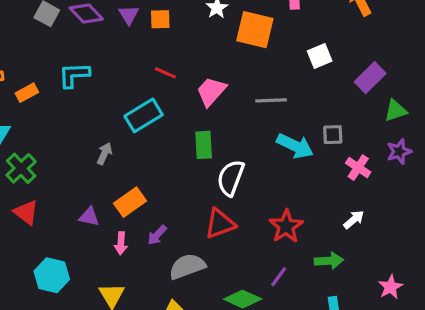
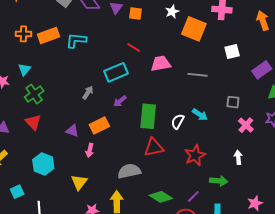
pink trapezoid: (211, 91) -> (161, 64), turned 30
orange rectangle: (27, 93) -> (48, 35), moved, size x1.5
green rectangle: (204, 145) -> (148, 116), moved, size x1.4
cyan arrow: (295, 146) -> (200, 115), moved, size x0.7
white semicircle: (231, 178) -> (178, 121), moved, size x0.7
white arrow: (354, 220) -> (238, 157), turned -64
purple arrow: (157, 235) -> (120, 101), moved
purple line: (279, 277) -> (193, 196), moved

